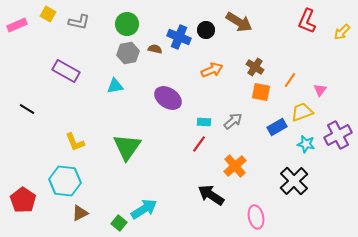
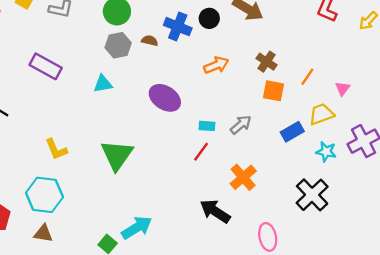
brown triangle: (80, 213) -> (43, 233), moved, turned 36

